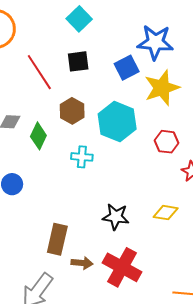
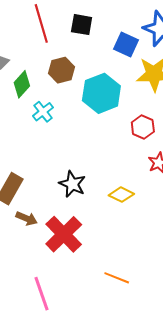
blue square: (127, 68) -> (126, 45), turned 35
cyan cross: (82, 157) -> (43, 112), moved, turned 30

